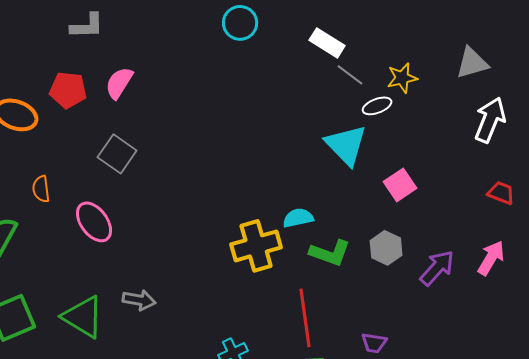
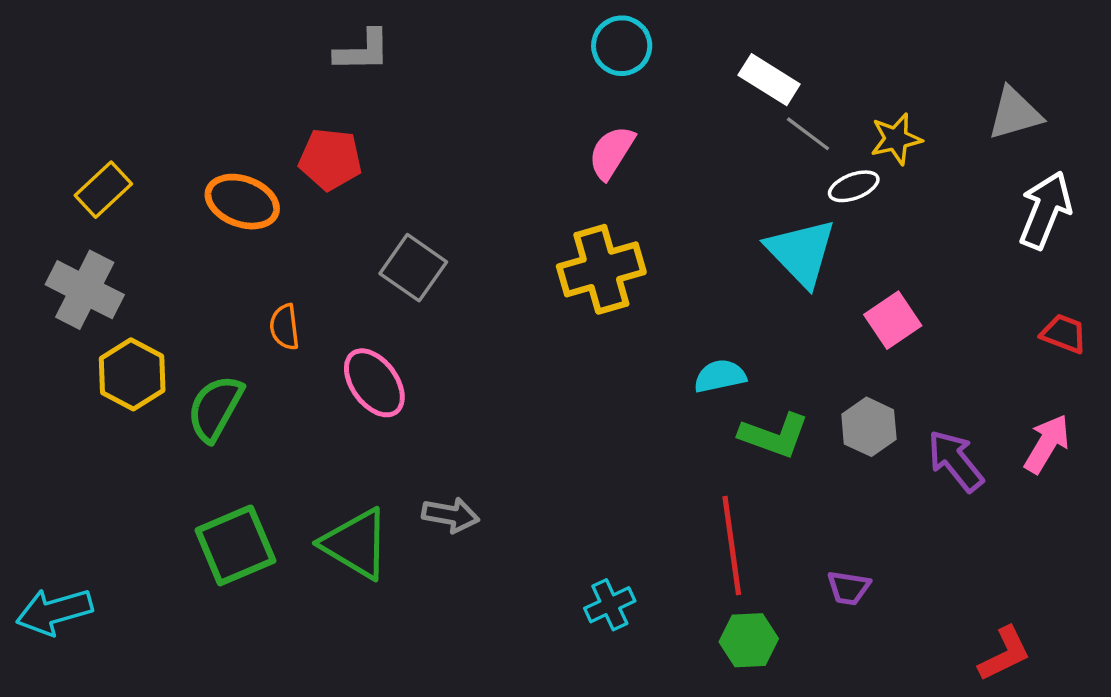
pink semicircle: (119, 83) -> (612, 152), moved
yellow cross: (256, 246) -> (601, 269), moved
purple arrow: (437, 268) -> (955, 461), turned -81

